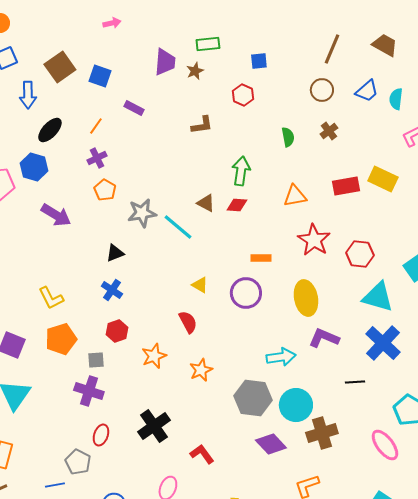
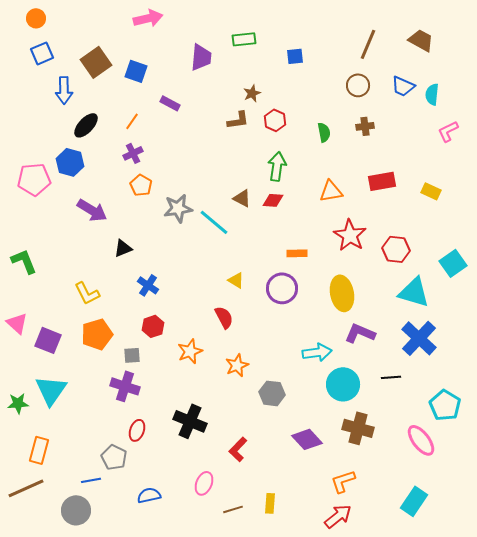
pink arrow: (112, 23) -> (148, 18), size x1.6
brown star: (195, 71) -> (252, 93), moved
blue trapezoid: (367, 91) -> (403, 86), turned 65
red hexagon: (243, 95) -> (275, 120), moved
brown cross: (329, 131) -> (365, 126), turned 30
yellow rectangle: (383, 179) -> (431, 191), moved, size x0.7
black triangle: (115, 253) -> (123, 248), moved
gray hexagon: (253, 398) -> (272, 393), moved, size x0.7
cyan circle: (296, 405) -> (343, 384), moved
black cross: (154, 426) -> (190, 421), turned -32
brown cross: (322, 433) -> (358, 428), turned 32
red L-shape: (202, 454) -> (238, 449), turned -100

